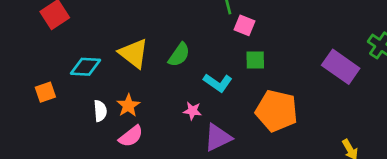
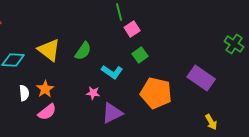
pink square: (245, 25) -> (132, 29), turned 35
green square: (255, 60) -> (140, 55), turned -35
purple rectangle: (341, 67) -> (201, 78), moved

